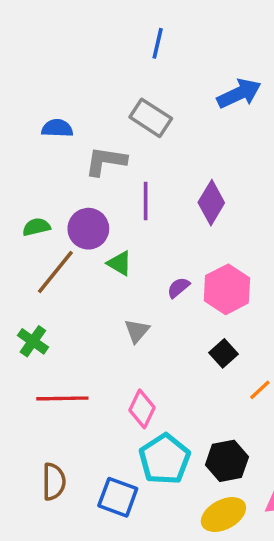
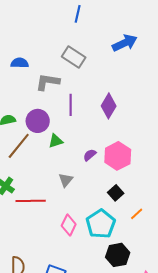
green triangle: (120, 263) -> (56, 141), turned -49
red line: (62, 398) -> (31, 201), moved
cyan pentagon: (165, 459) -> (101, 224), moved

